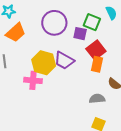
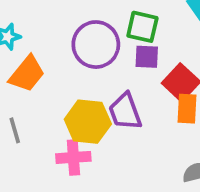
green square: (92, 22) -> (142, 27), moved
purple trapezoid: (64, 61) -> (125, 112), turned 50

